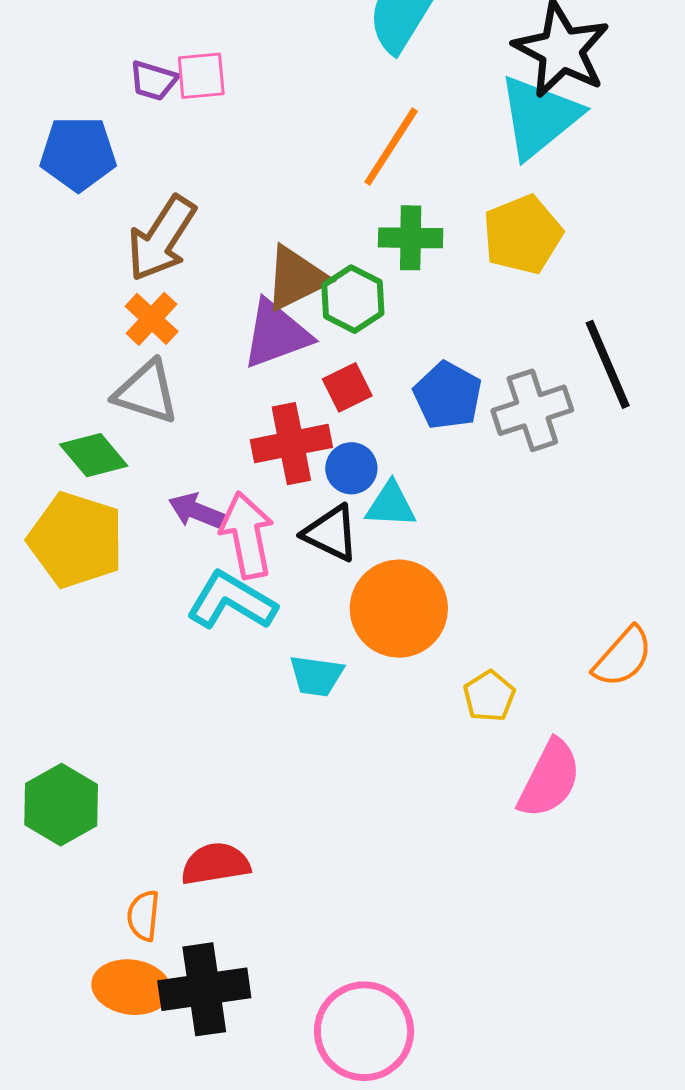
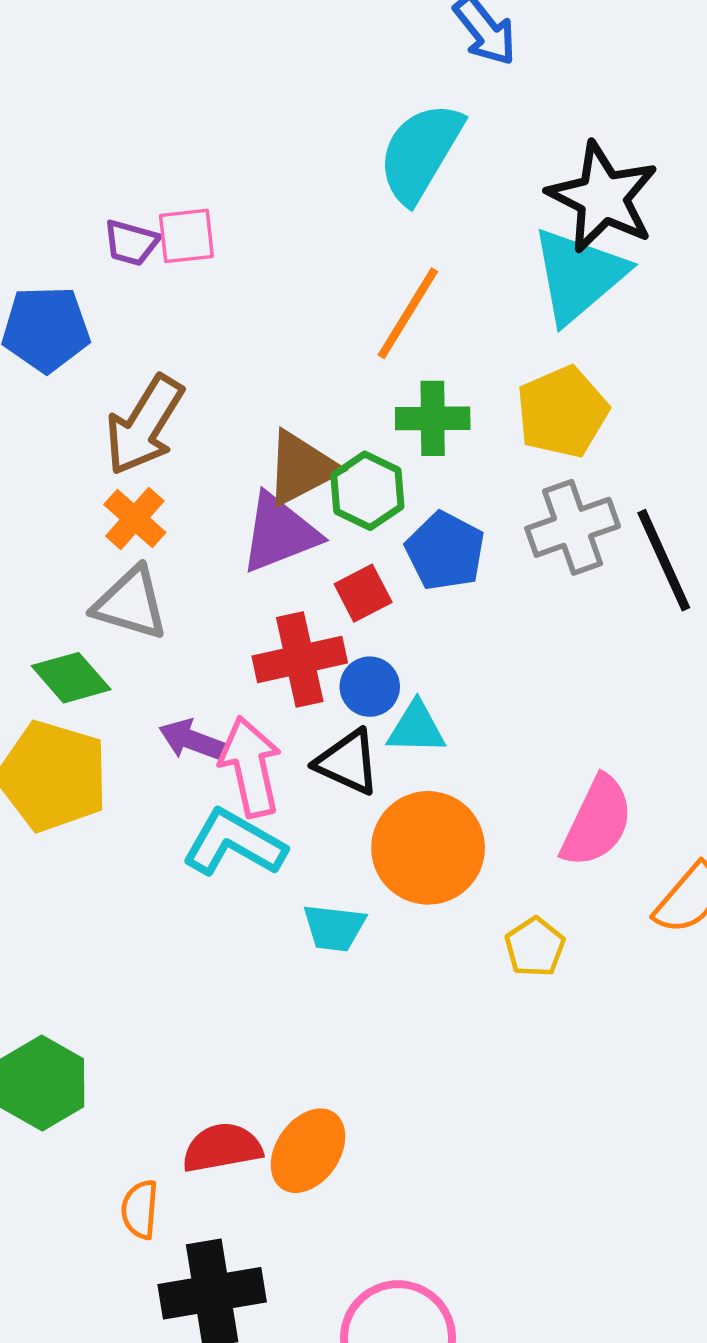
blue pentagon: (448, 396) -> (445, 551), moved
gray cross: (532, 410) -> (573, 527), moved
pink semicircle: (549, 779) -> (597, 822), moved
orange ellipse: (131, 987) -> (308, 1151), moved, turned -62

